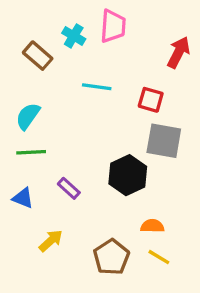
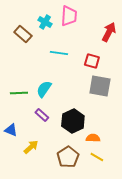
cyan semicircle: (28, 116) -> (44, 89), moved
black hexagon: (128, 175) -> (73, 121), moved
blue triangle: (23, 198) -> (11, 130), moved

